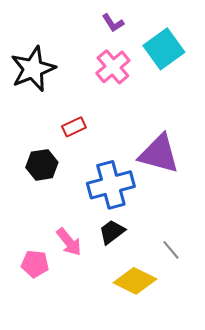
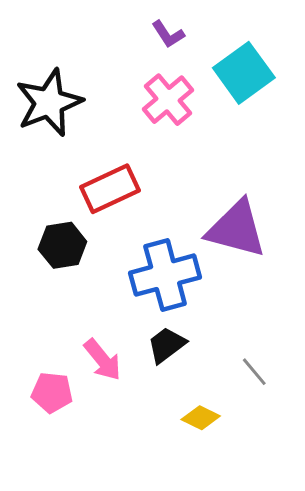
red rectangle: (74, 127) -> (110, 189), size x1.6
yellow diamond: (135, 281) -> (201, 418), size x0.6

